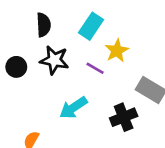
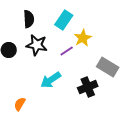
purple line: (95, 68) -> (67, 51), turned -64

